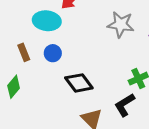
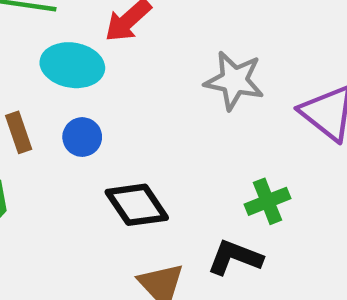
black L-shape: (125, 105) -> (235, 257), turned 50

